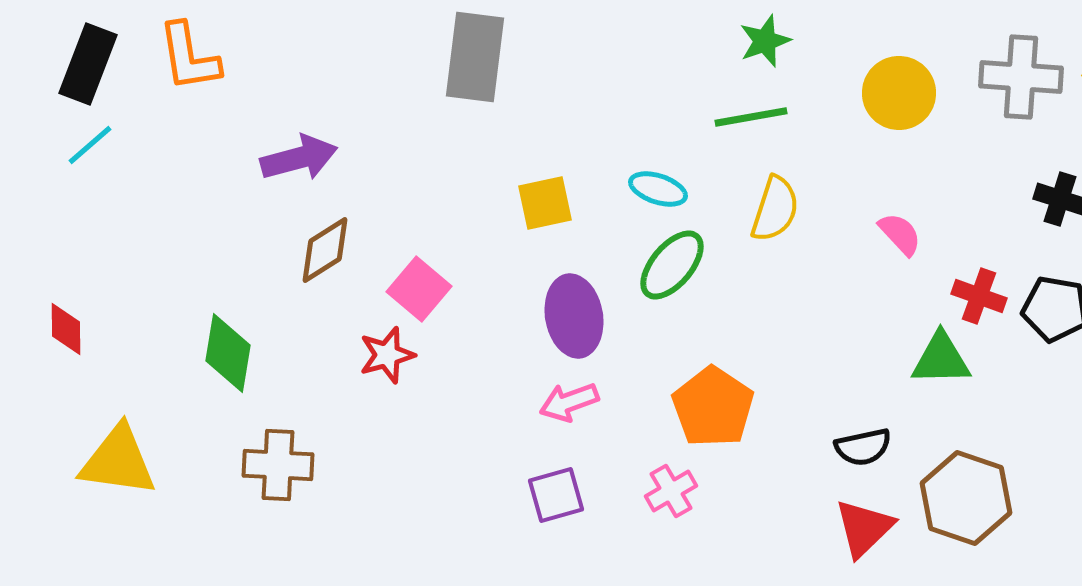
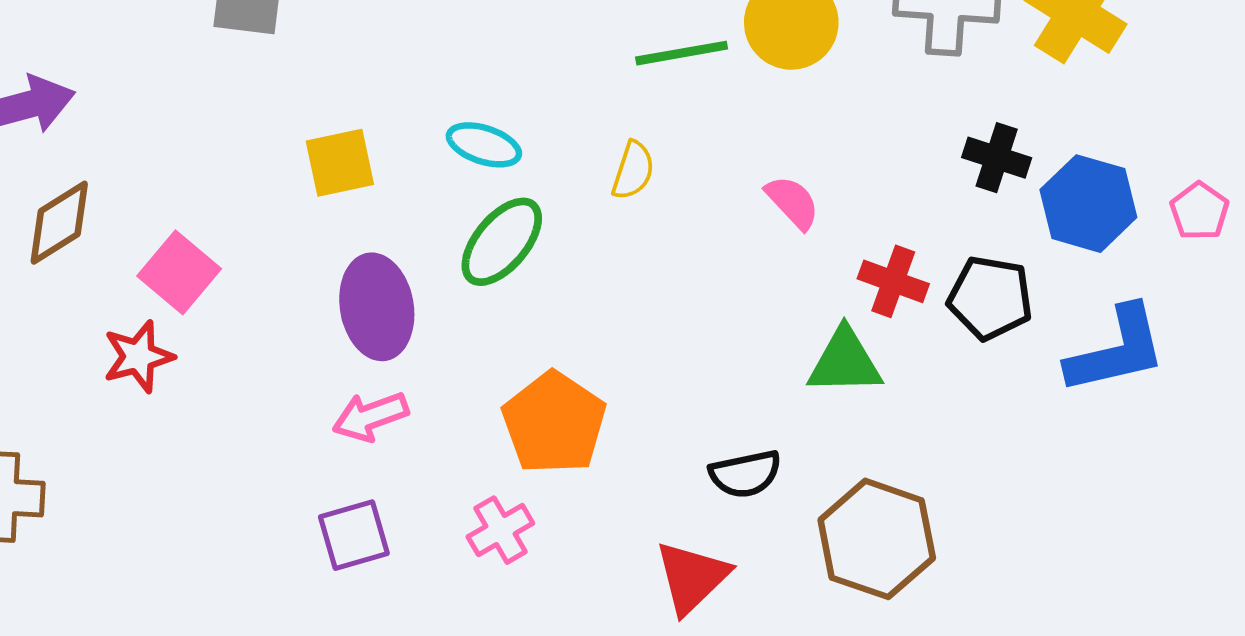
green line: (751, 117) -> (682, 53), moved
yellow semicircle: (775, 209) -> (633, 170), size x0.7
red triangle: (864, 528) -> (692, 577), moved

